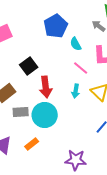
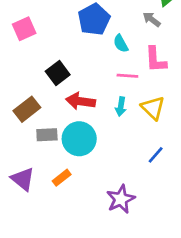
pink line: (81, 68) -> (127, 76), turned -35
red arrow: (46, 87) -> (80, 101), turned 105
purple star: (76, 160) -> (121, 199), turned -30

